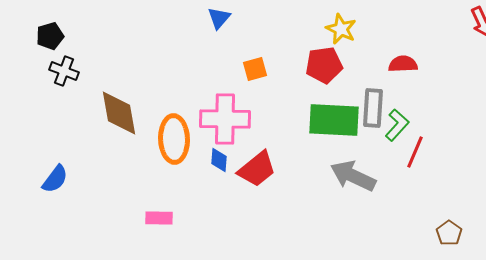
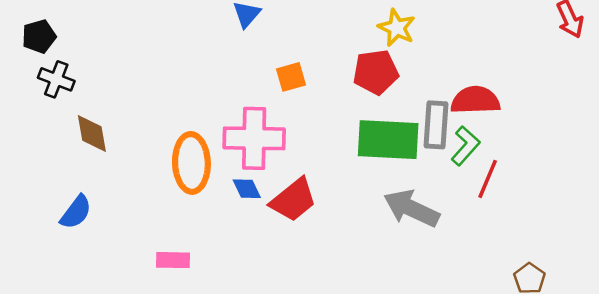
red semicircle: (403, 64) -> (475, 100), moved, size x1.4
brown diamond: (119, 113) -> (92, 133), moved, size x0.7
blue diamond: (219, 160) -> (247, 189), turned -30
blue semicircle: (55, 179) -> (76, 212), moved

